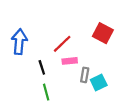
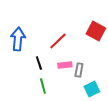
pink rectangle: (70, 61) -> (65, 65), moved
cyan square: (99, 82) -> (92, 89), moved

